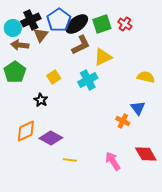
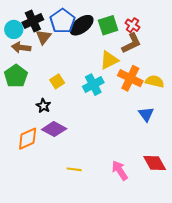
brown L-shape: (81, 45) -> (131, 43), moved
orange cross: (123, 121) -> (130, 78), moved, size x1.6
purple diamond: (51, 138) -> (54, 129), moved

